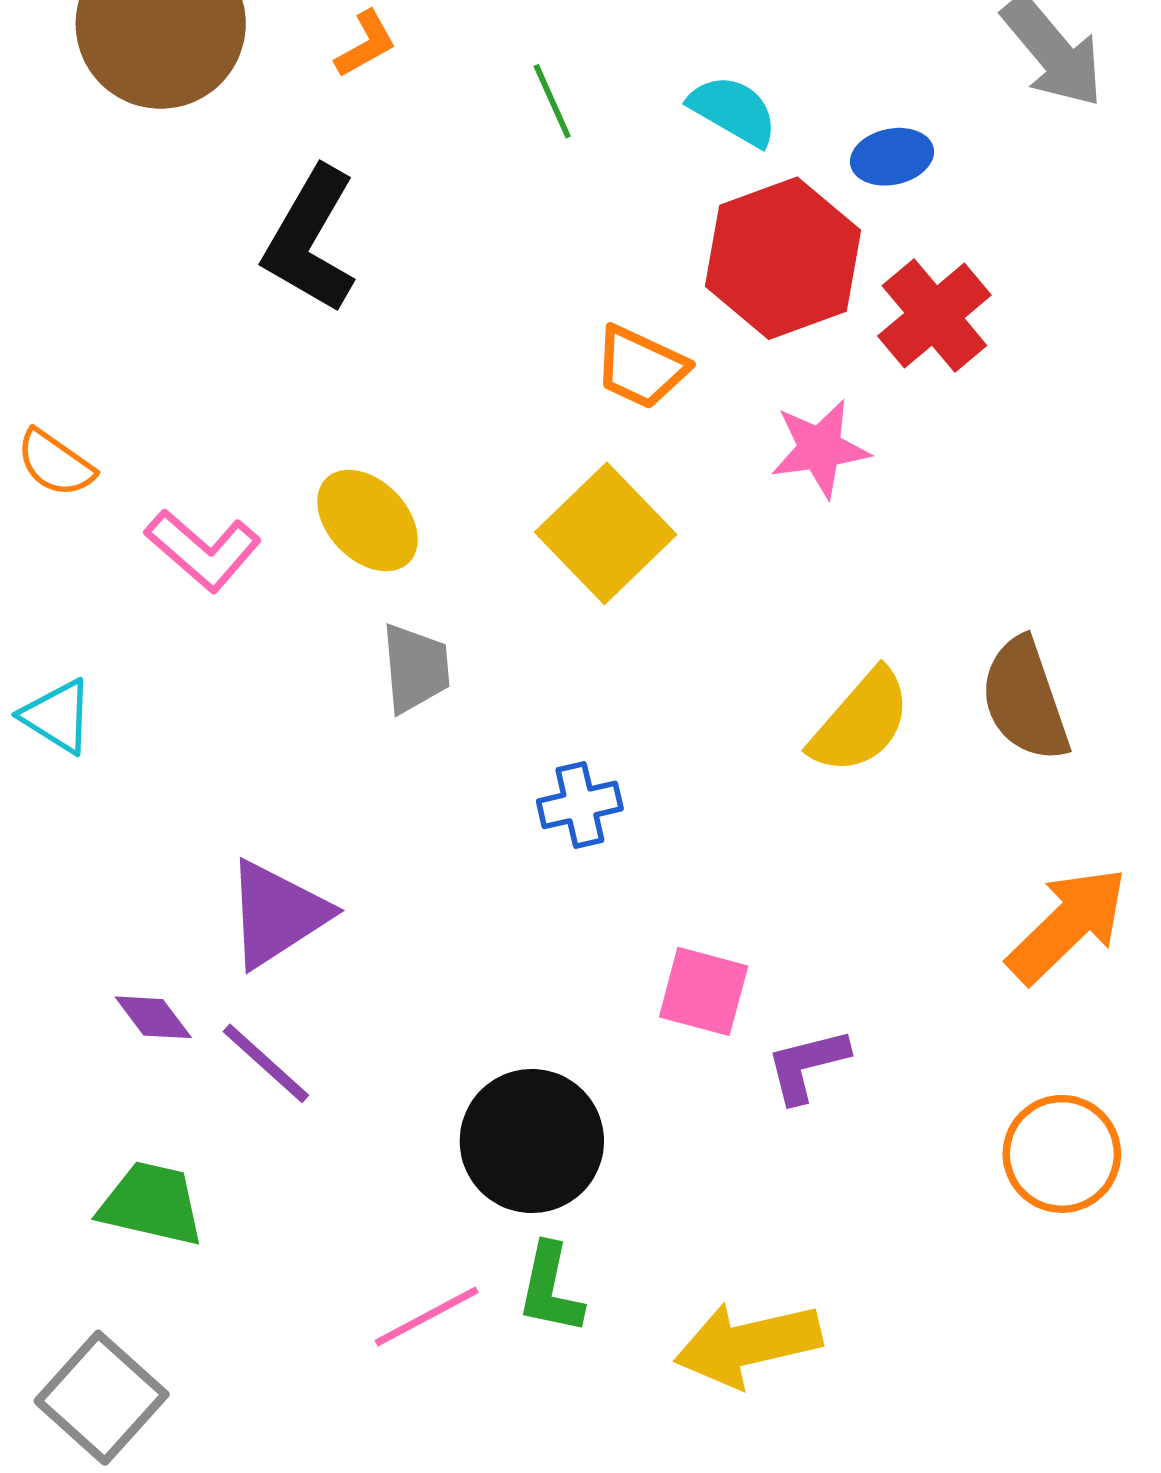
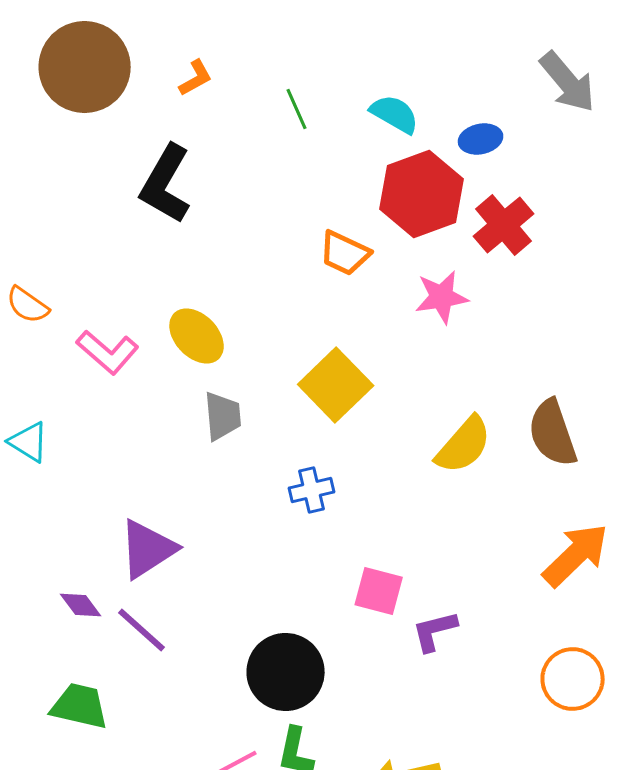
yellow square: (606, 533) -> (336, 385), moved

